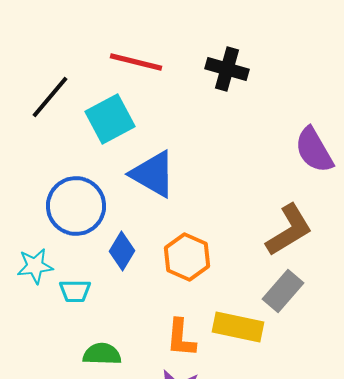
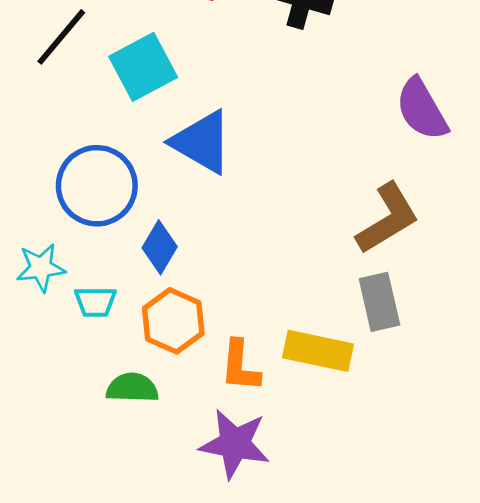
orange hexagon: (187, 257) -> (173, 321), moved
gray rectangle: (283, 291) -> (379, 302), turned -54

